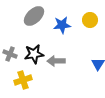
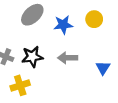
gray arrow: (56, 61) -> (68, 58), moved

